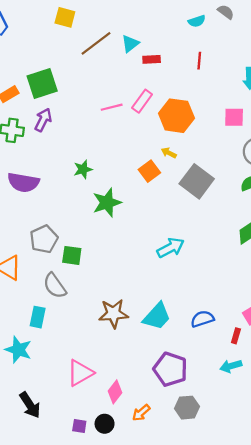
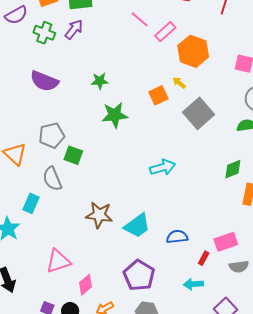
pink line: (112, 107) -> (140, 19), moved, turned 42

